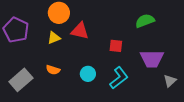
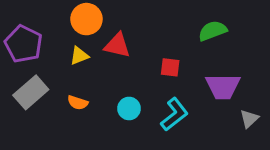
gray rectangle: (21, 80) -> (31, 92), moved

